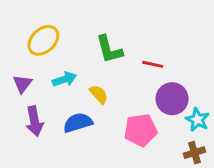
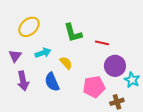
blue semicircle: (78, 123) -> (52, 82), turned -96
brown cross: (194, 153) -> (117, 102), moved

